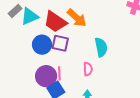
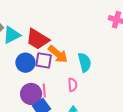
orange arrow: (77, 18) -> (58, 54), moved

